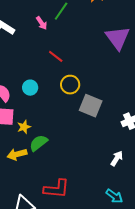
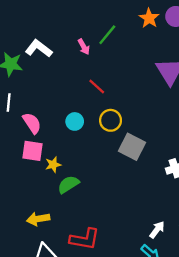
cyan circle: (30, 88) -> (75, 121), moved
yellow arrow: (17, 154) -> (38, 219), moved
white arrow: (117, 158) -> (157, 230), moved

